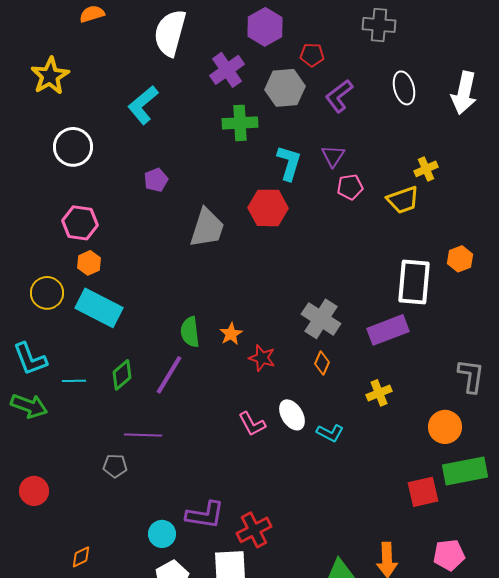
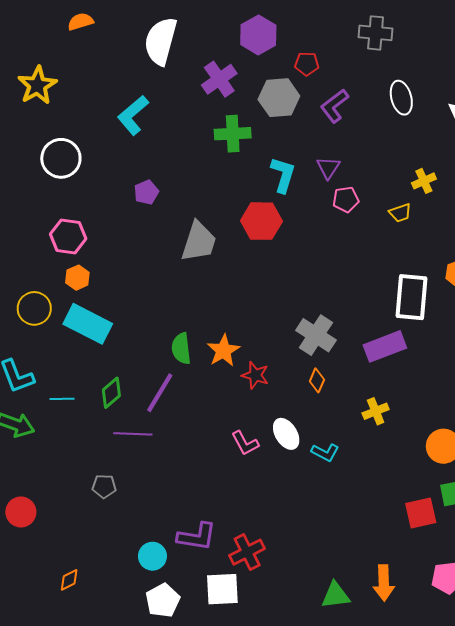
yellow trapezoid: (403, 200) -> (400, 213), size x0.7
orange star: (231, 334) -> (223, 351), size x1.4
purple line: (143, 435) -> (133, 434), moved

